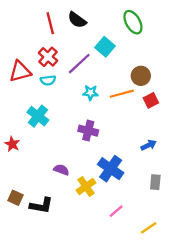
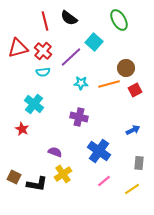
red triangle: (20, 71) -> (18, 48), moved
red star: (12, 144) -> (22, 129), moved
yellow cross: (86, 187) -> (63, 174), moved
pink line: (116, 211) -> (104, 181), moved
yellow line: (149, 228) -> (132, 189), moved

